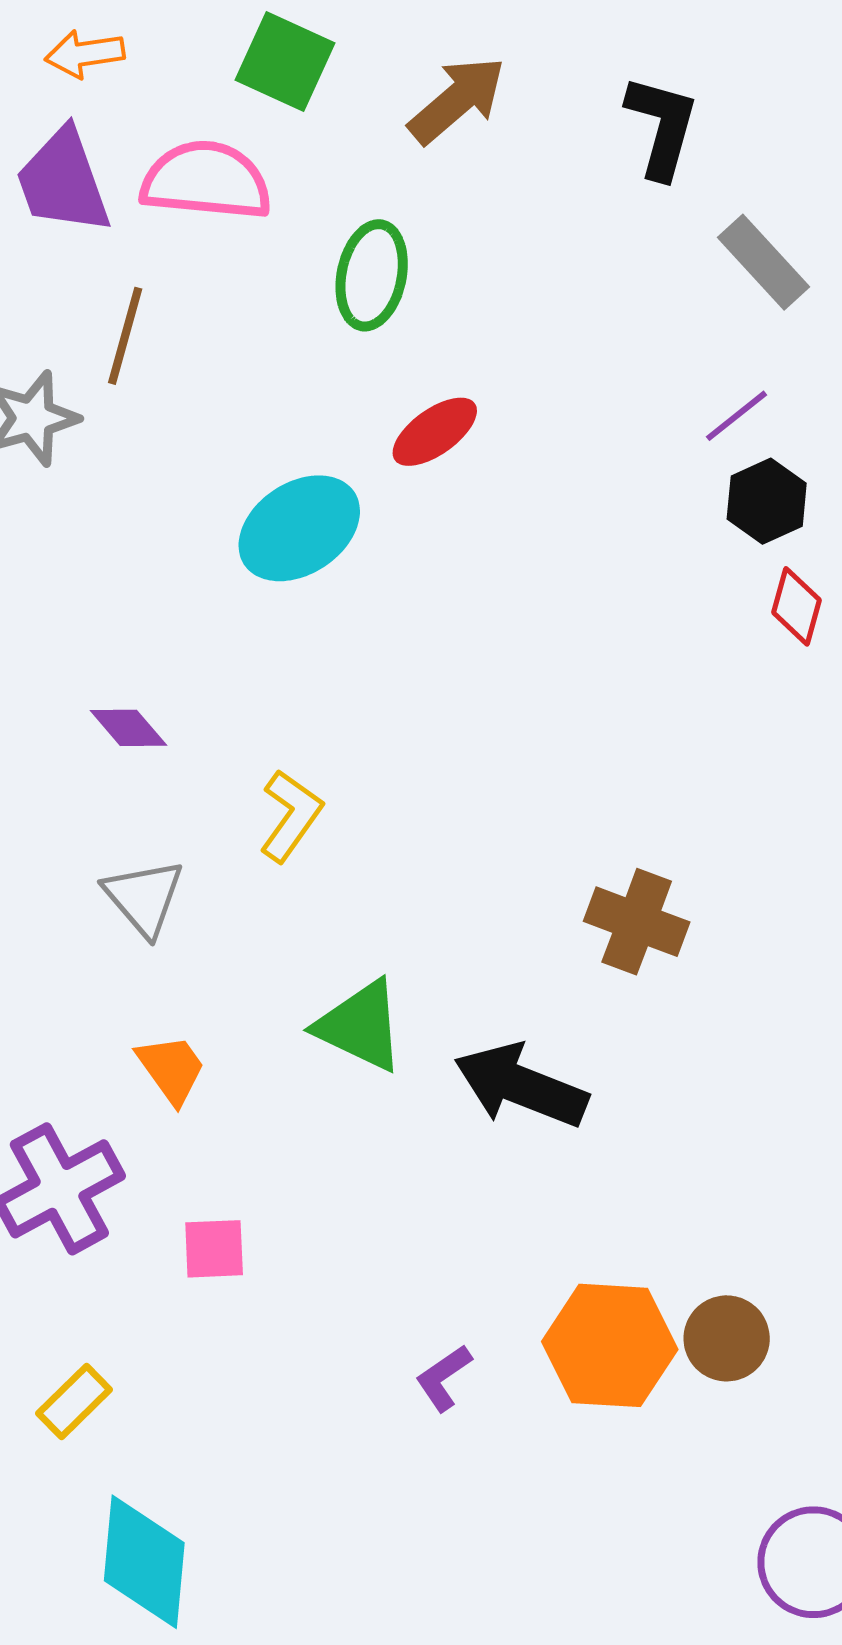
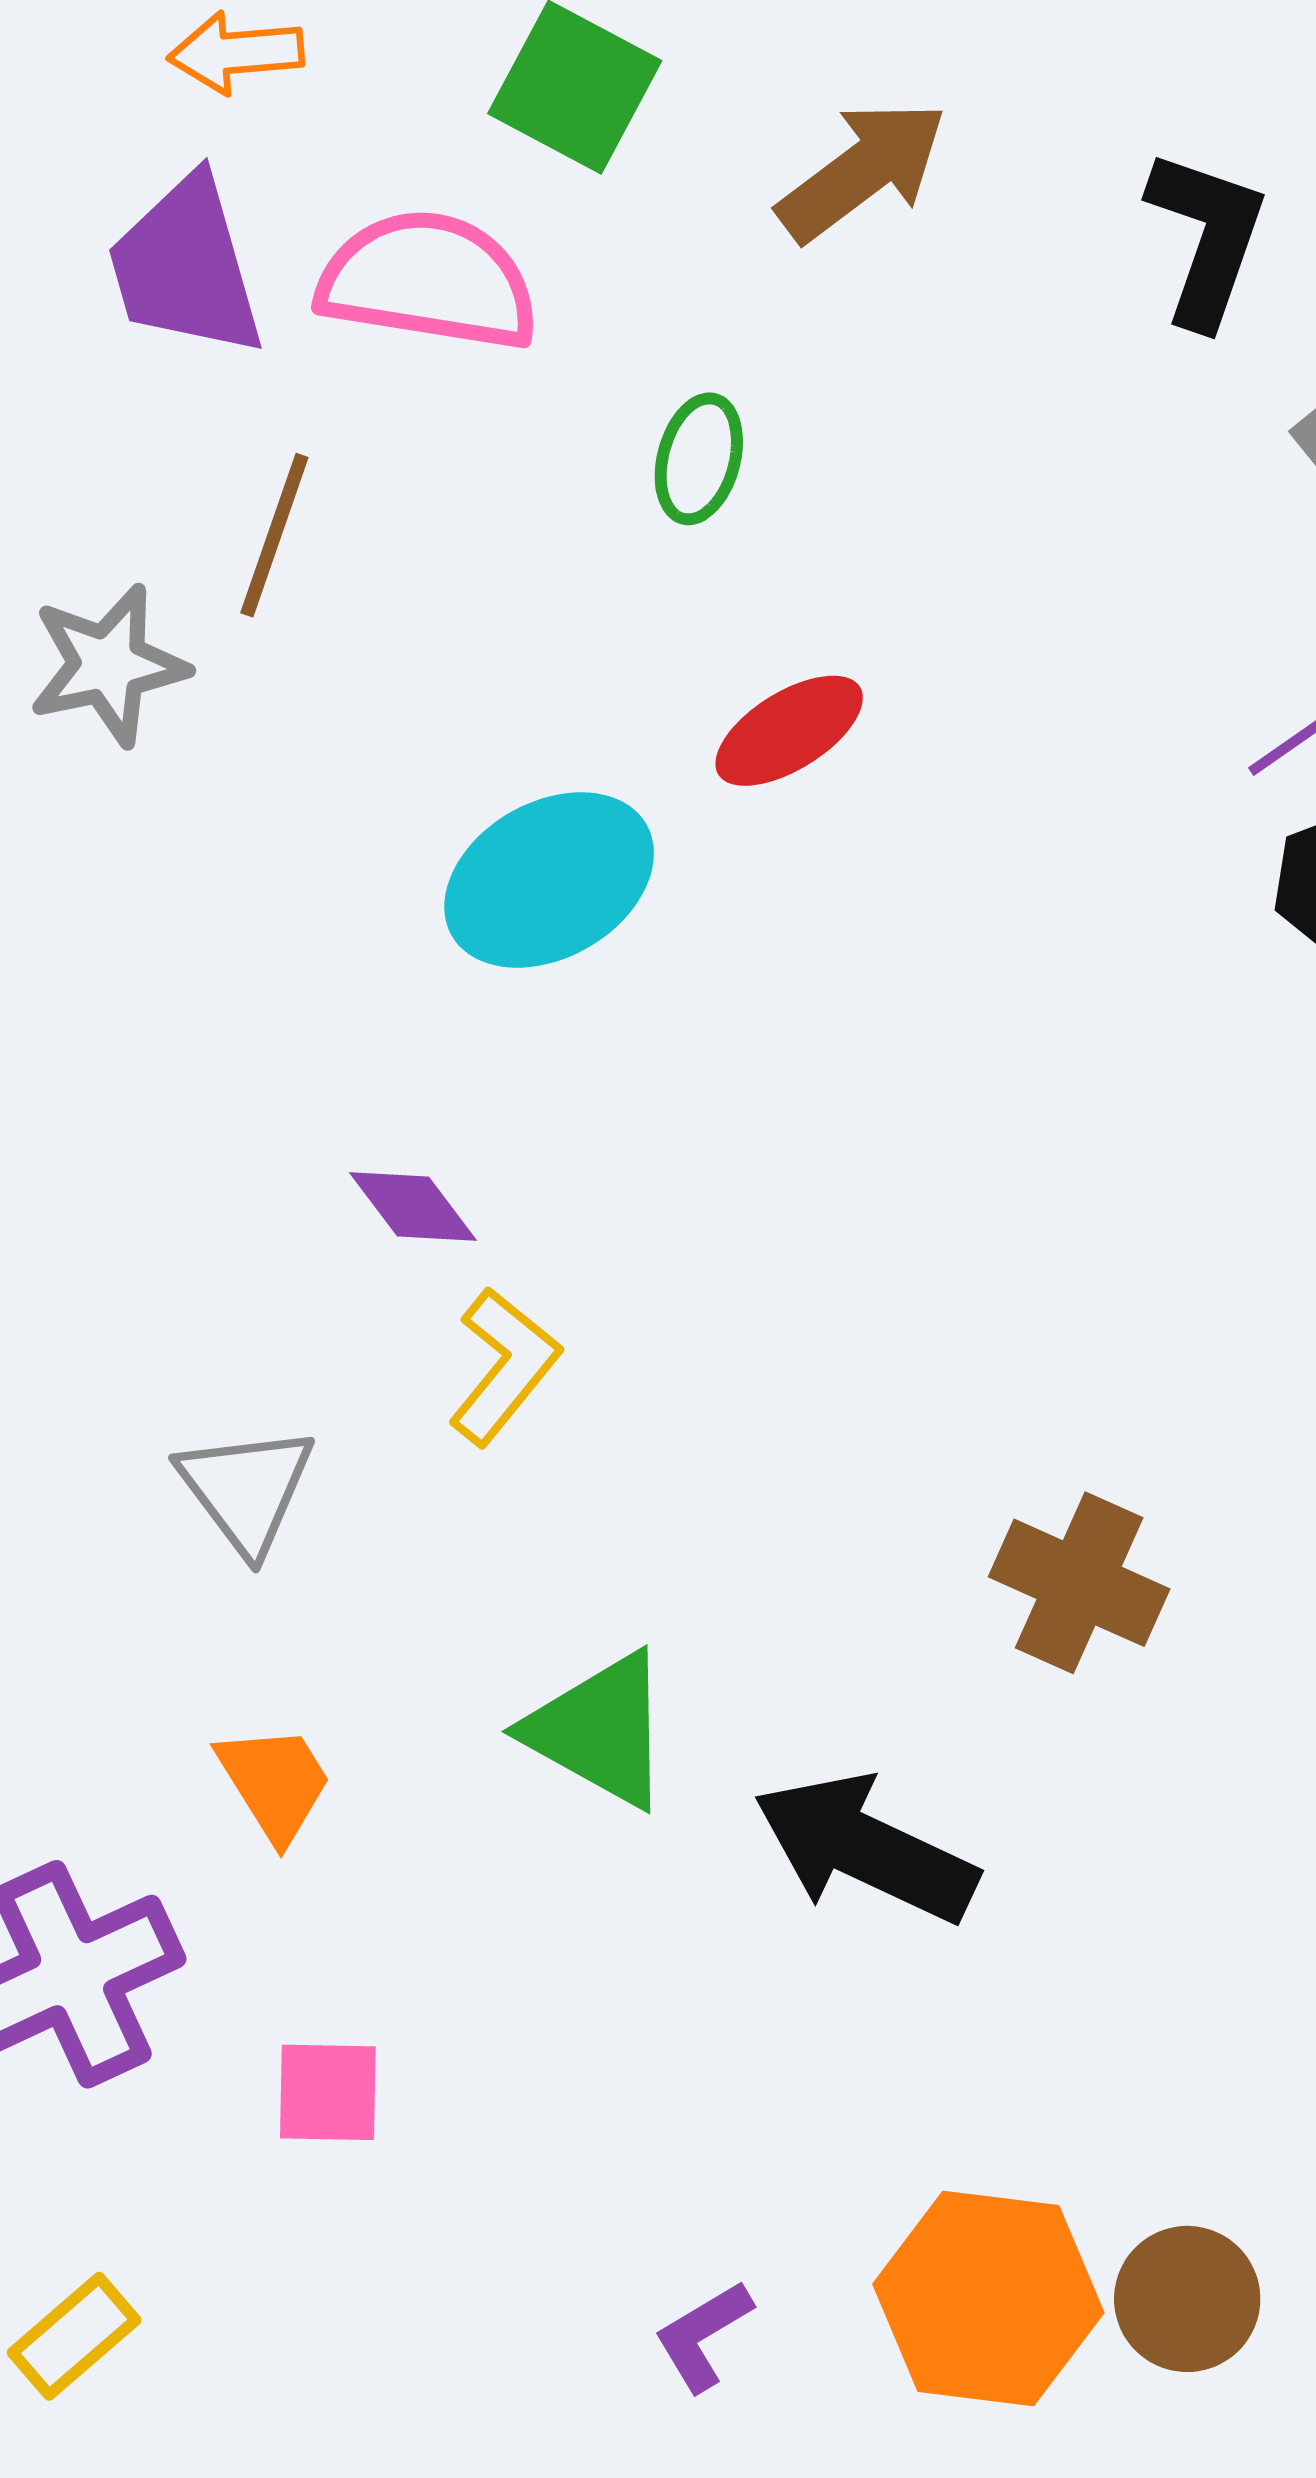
green ellipse: (372, 275) -> (699, 459), size x0.7
purple diamond: (128, 728) -> (413, 1206), moved

